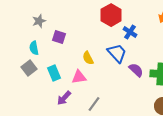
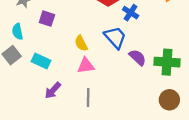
cyan rectangle: (54, 73) -> (41, 61), turned -42
pink triangle: (79, 77) -> (86, 66), moved
gray line: (94, 104) -> (88, 97), turned -35

